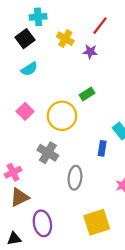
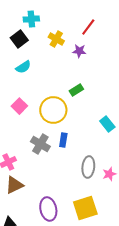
blue rectangle: (102, 148) -> (63, 140), moved
gray ellipse: (75, 178) -> (88, 167), moved
purple ellipse: (42, 223) -> (48, 209), moved

